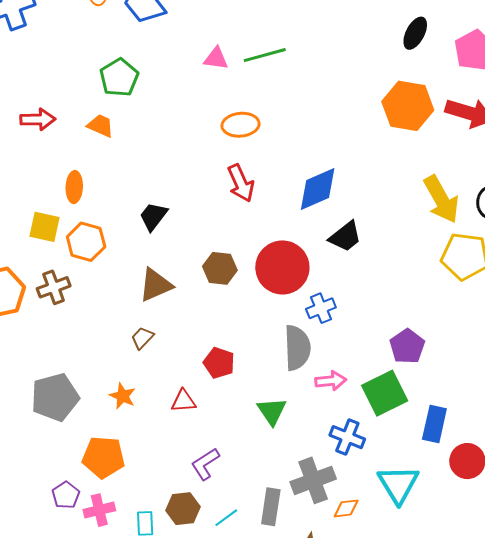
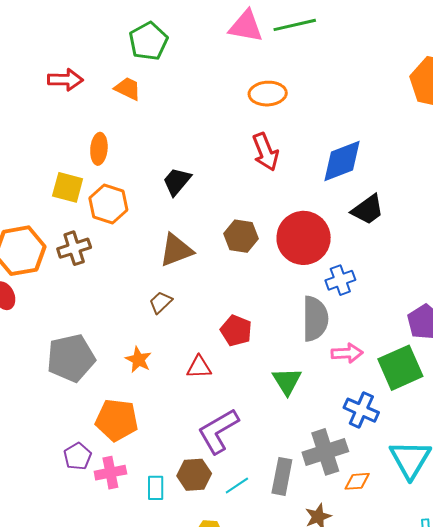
pink triangle: (216, 58) -> (246, 26), size x1.4
purple L-shape: (205, 464) -> (218, 431), size x1.4

